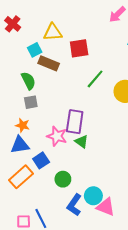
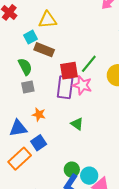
red square: (79, 48) -> (69, 71), moved
purple rectangle: (75, 122) -> (65, 87), moved
orange star: (23, 125) -> (39, 114), moved
pink star: (57, 136) -> (82, 85), moved
green circle: (63, 179) -> (72, 170), moved

